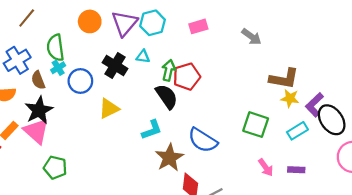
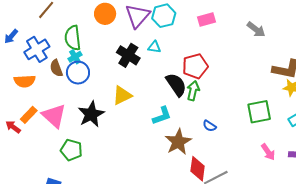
green arrow: (169, 70) -> (193, 91), moved
blue circle: (80, 81) -> (78, 73), moved
black star: (39, 110) -> (91, 114), moved
green square: (256, 125) -> (259, 112), turned -30
blue semicircle: (203, 140) -> (209, 126), size x0.5

